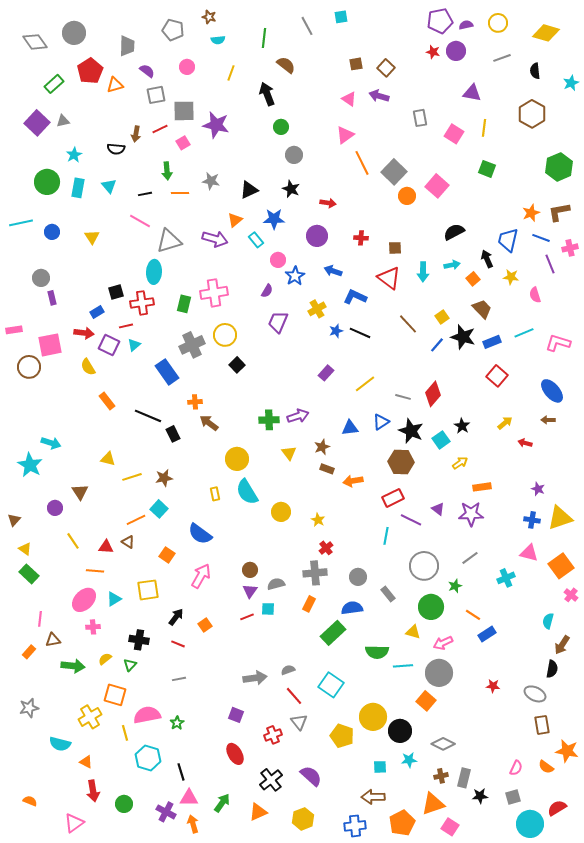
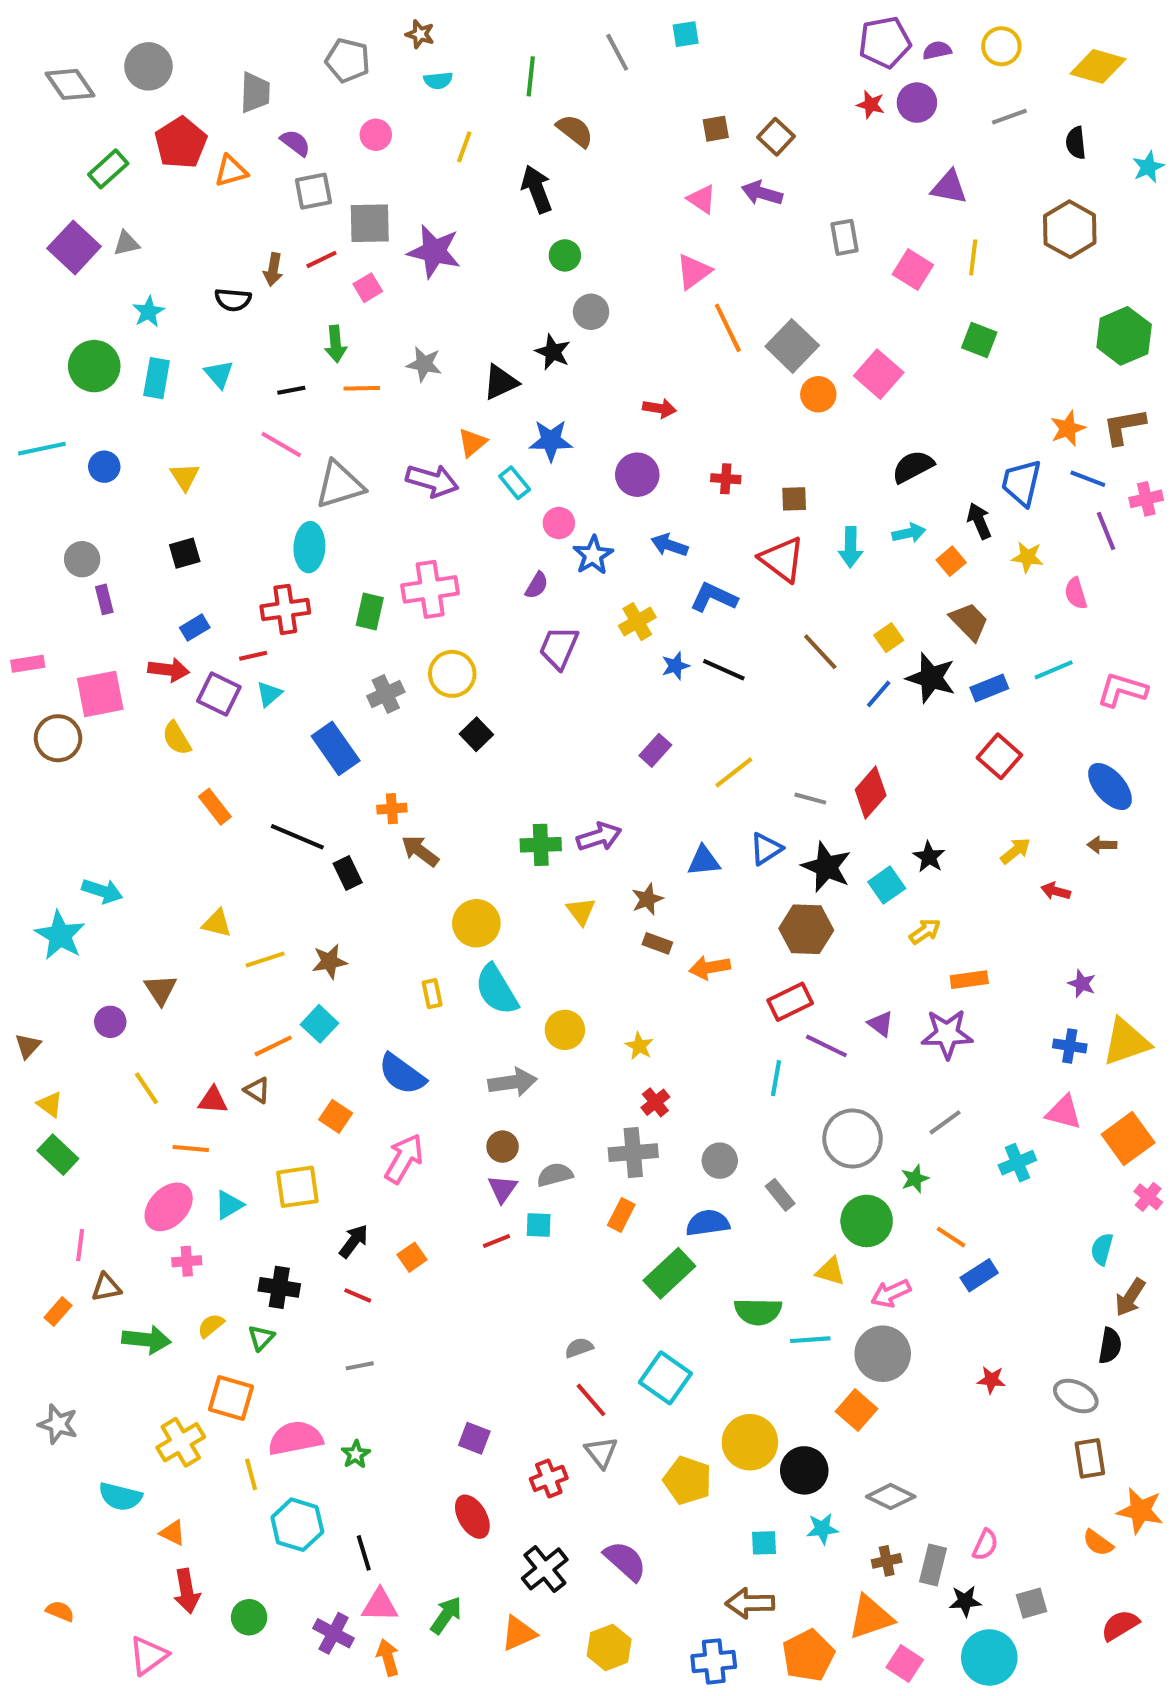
black star: (291, 189) -> (553, 352), moved
black square: (116, 292) -> (185, 553), moved
gray cross: (192, 345) -> (386, 694), size x0.7
gray arrow: (255, 678) -> (513, 1082), moved
gray star: (29, 708) -> (58, 1424), turned 30
pink semicircle: (516, 768) -> (985, 1545), moved
cyan circle: (530, 824) -> (989, 1657), moved

